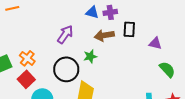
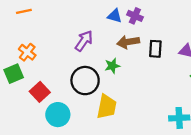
purple cross: (110, 12) -> (135, 16), turned 32
black rectangle: (129, 29) -> (155, 49), moved
orange cross: (27, 58) -> (27, 52), moved

